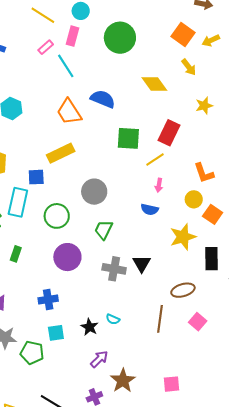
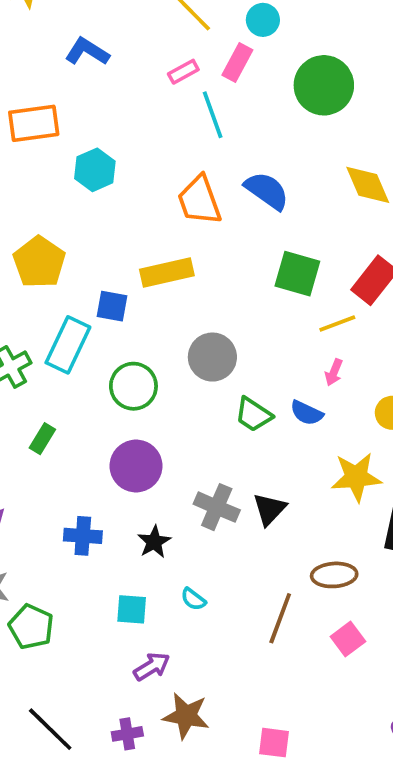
green trapezoid: (104, 230) -> (253, 415), moved, turned -95
black star: (90, 327) -> (154, 542), moved
cyan square: (56, 333) -> (132, 609), moved
brown star: (123, 381) -> (186, 716), turned 30

